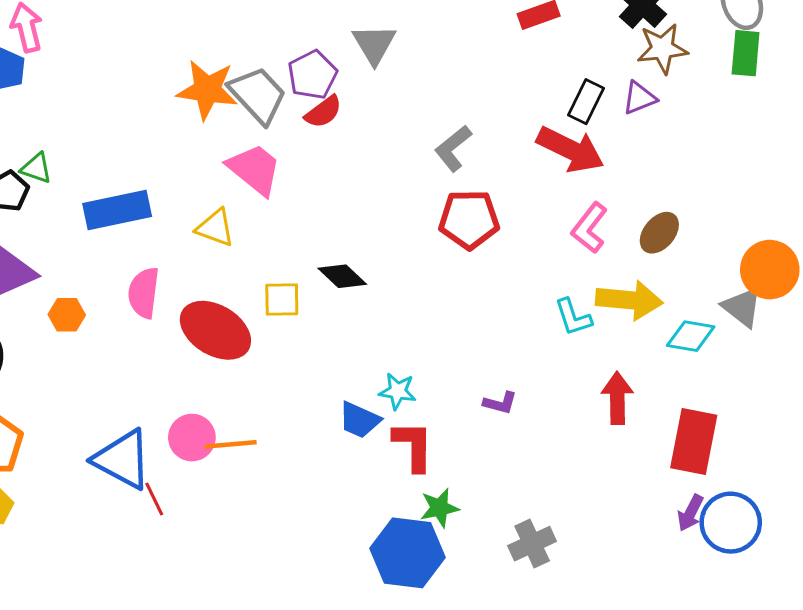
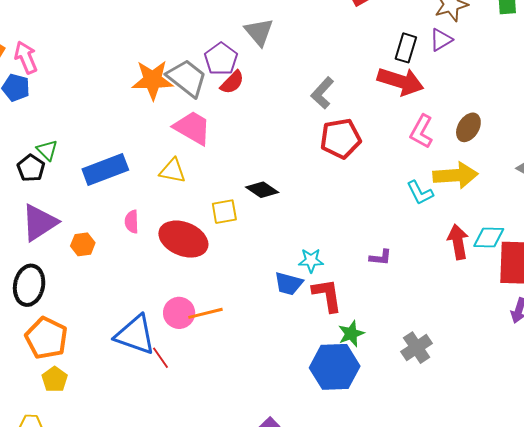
green triangle: (36, 168) -> (47, 150), turned 35
pink semicircle: (144, 293) -> (132, 222), size x0.7
cyan diamond: (691, 336) -> (489, 238), moved

